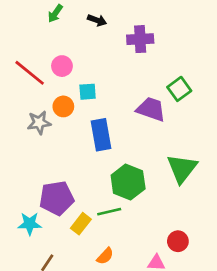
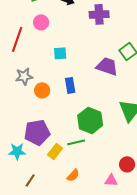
pink circle: (62, 66) -> (41, 22), moved
red line: (30, 73) -> (17, 39), turned 70
orange circle: (63, 106) -> (42, 90), moved
blue rectangle: (101, 135) -> (70, 85), size x0.7

